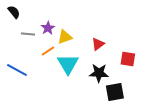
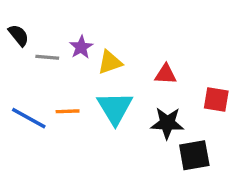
black semicircle: (14, 12) -> (19, 35), moved
red triangle: (98, 44) -> (166, 74), turned 40
orange line: (48, 51) -> (68, 111), moved, turned 32

